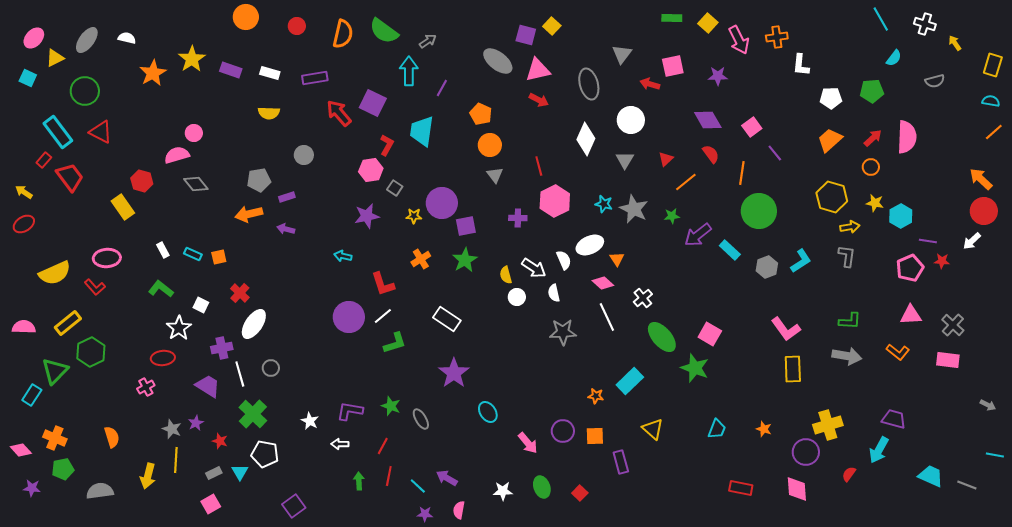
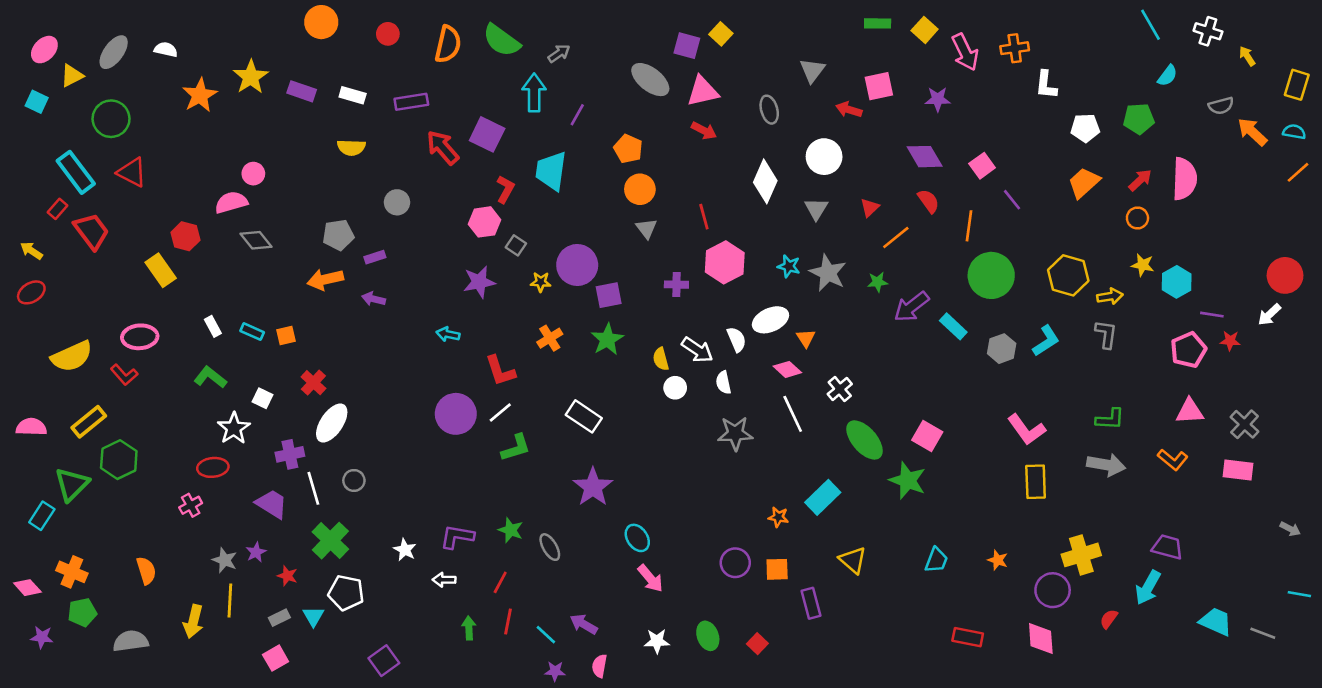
gray ellipse: (589, 84) -> (769, 110), size x0.7
orange arrow: (981, 179) -> (1252, 132), moved
yellow hexagon: (832, 197) -> (1068, 275), moved
pink arrow: (528, 443) -> (650, 578), moved

